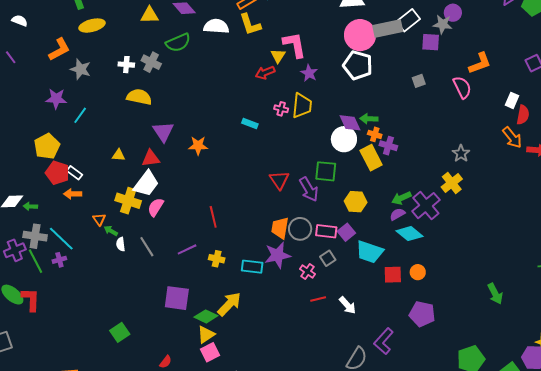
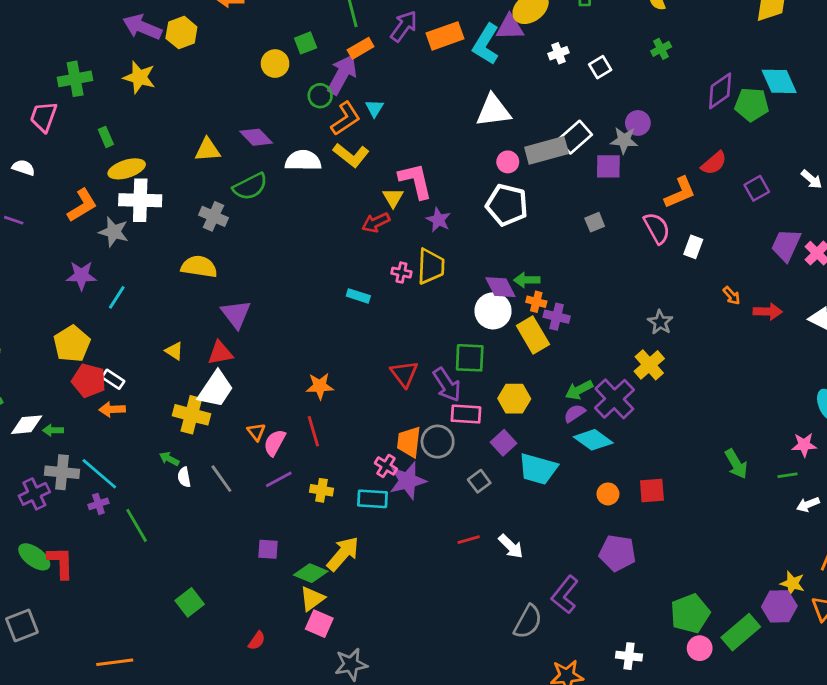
yellow L-shape: (250, 24) -> (351, 155), turned -30
pink circle: (360, 35) -> (508, 162), size x0.5
purple line: (11, 57) -> (14, 220), turned -32
white cross: (126, 65) -> (140, 200), moved, size x1.8
white rectangle: (512, 100) -> (693, 247), moved
red semicircle: (523, 115) -> (714, 163), moved, turned 42
orange arrow: (512, 138) -> (732, 296), size x0.6
orange star: (198, 146) -> (320, 386), moved
yellow triangle: (119, 155) -> (174, 351), turned 32
pink semicircle: (156, 207) -> (275, 443), moved
orange triangle: (99, 219) -> (256, 432), moved
pink rectangle: (326, 231) -> (466, 414), moved
green line: (35, 261) -> (137, 525), moved
pink cross: (308, 272) -> (386, 466), moved
red square: (393, 275) -> (652, 490), moved
green arrow: (495, 294) -> (736, 464), moved
purple square: (177, 298) -> (268, 549), size x0.6
pink square: (210, 352) -> (319, 624), turned -36

